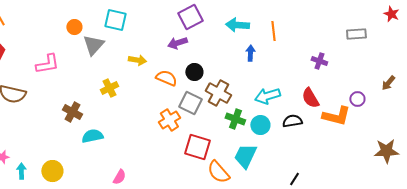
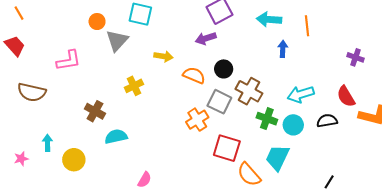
cyan arrow: (21, 171) -> (47, 143), moved
yellow circle: (52, 171) -> (74, 160), moved

